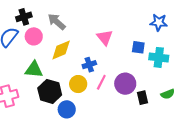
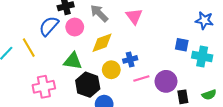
pink triangle: (105, 37) -> (134, 16), moved
pink line: (101, 82) -> (141, 78), turned 42
yellow circle: (78, 84) -> (111, 70), moved

